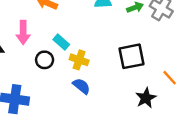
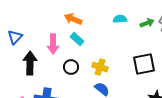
cyan rectangle: (61, 42) -> (77, 39), moved

